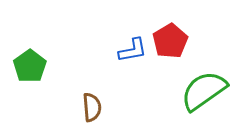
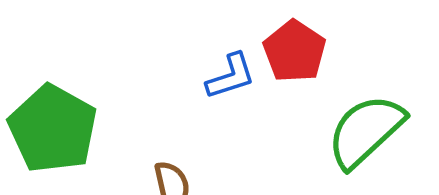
green pentagon: (30, 66) -> (53, 129), size x1.5

